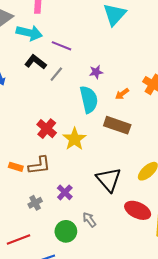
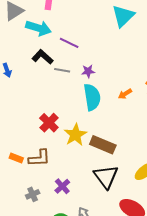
purple star: (96, 72) -> (88, 71), moved
gray line: (56, 74) -> (62, 70), turned 56
brown rectangle: (117, 125) -> (103, 145), moved

